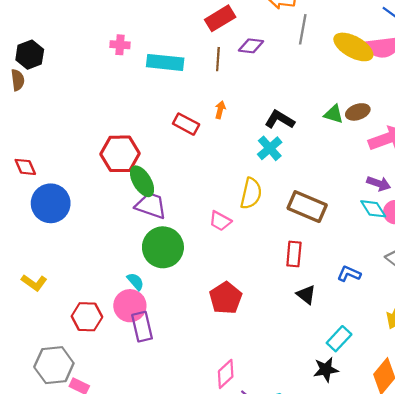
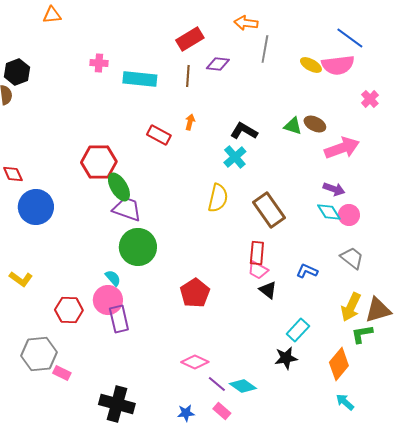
yellow ellipse: (353, 47) -> (311, 65), size x0.6
brown ellipse: (358, 112) -> (315, 124), turned 45
brown rectangle: (307, 207) -> (269, 210), turned 32
pink trapezoid: (220, 221) -> (258, 270), moved
pink diamond: (226, 374) -> (195, 362), turned 68

